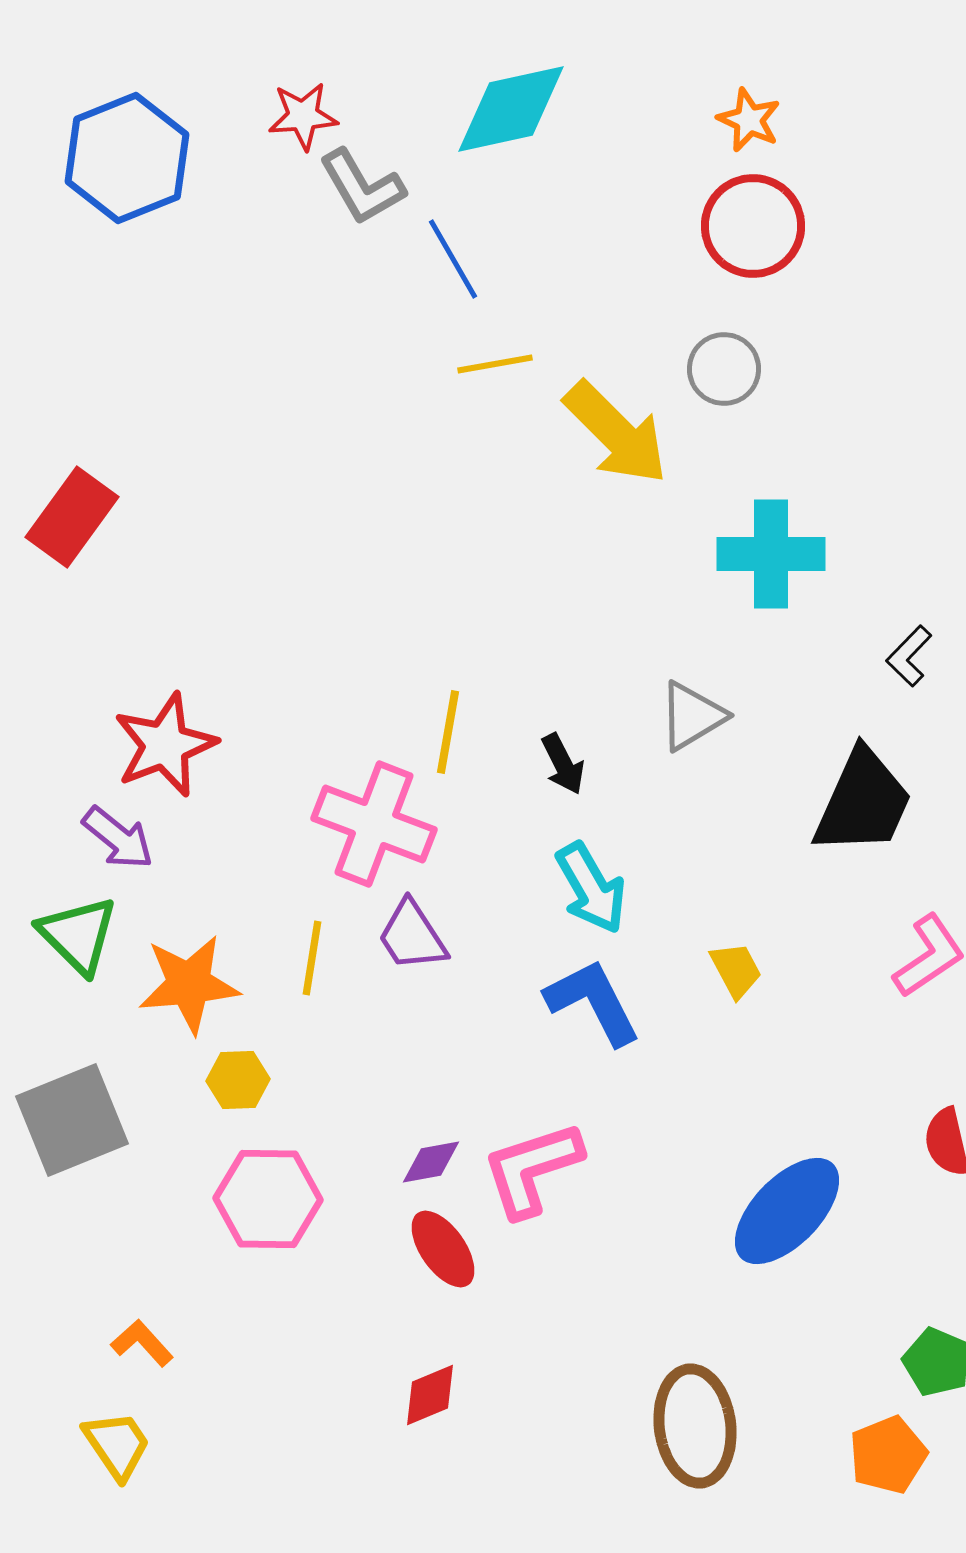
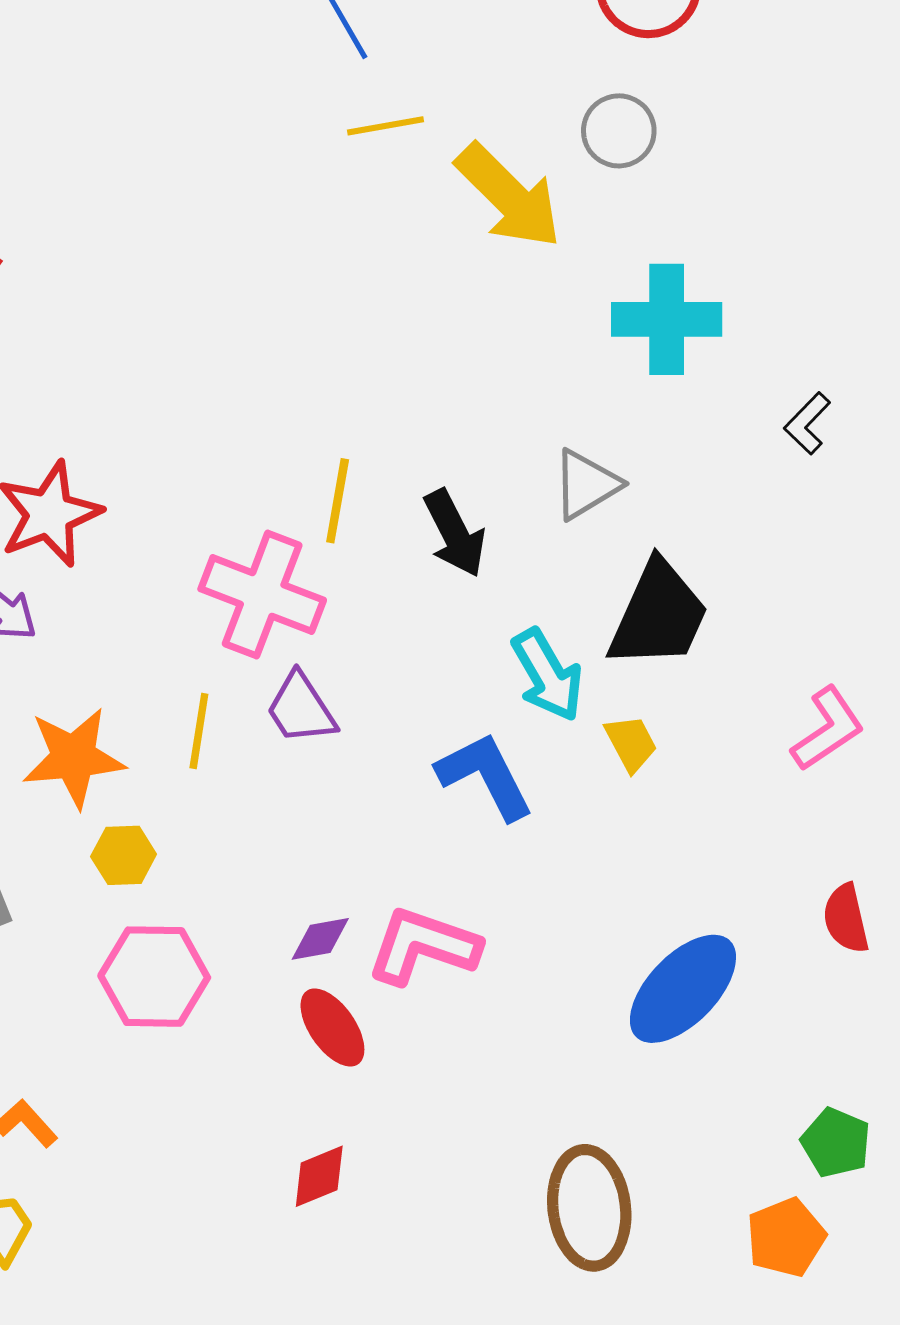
black arrow: (563, 764) -> (455, 533), size x1.4
black trapezoid: (863, 802) -> (659, 615), moved
cyan arrow: (591, 888) -> (547, 675), moved
pink L-shape: (532, 1169) -> (423, 946), turned 37

